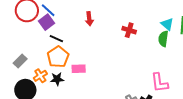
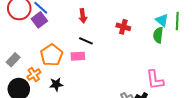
black line: (56, 39) -> (86, 41), moved
pink rectangle: (79, 69) -> (78, 56), moved
black star: (57, 79) -> (56, 84), moved

